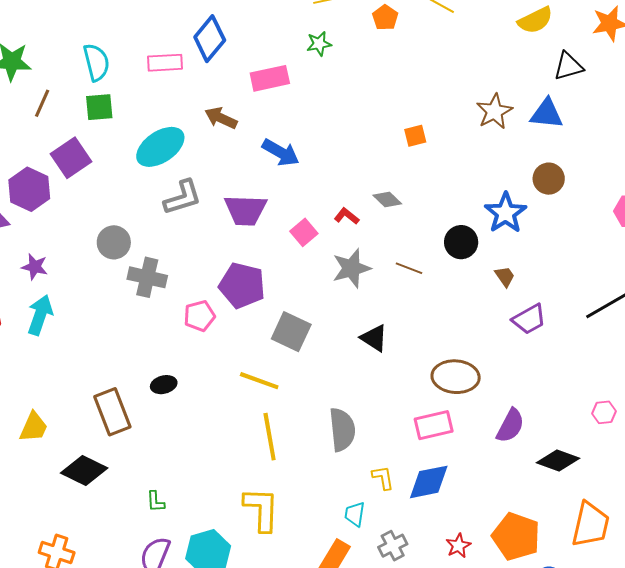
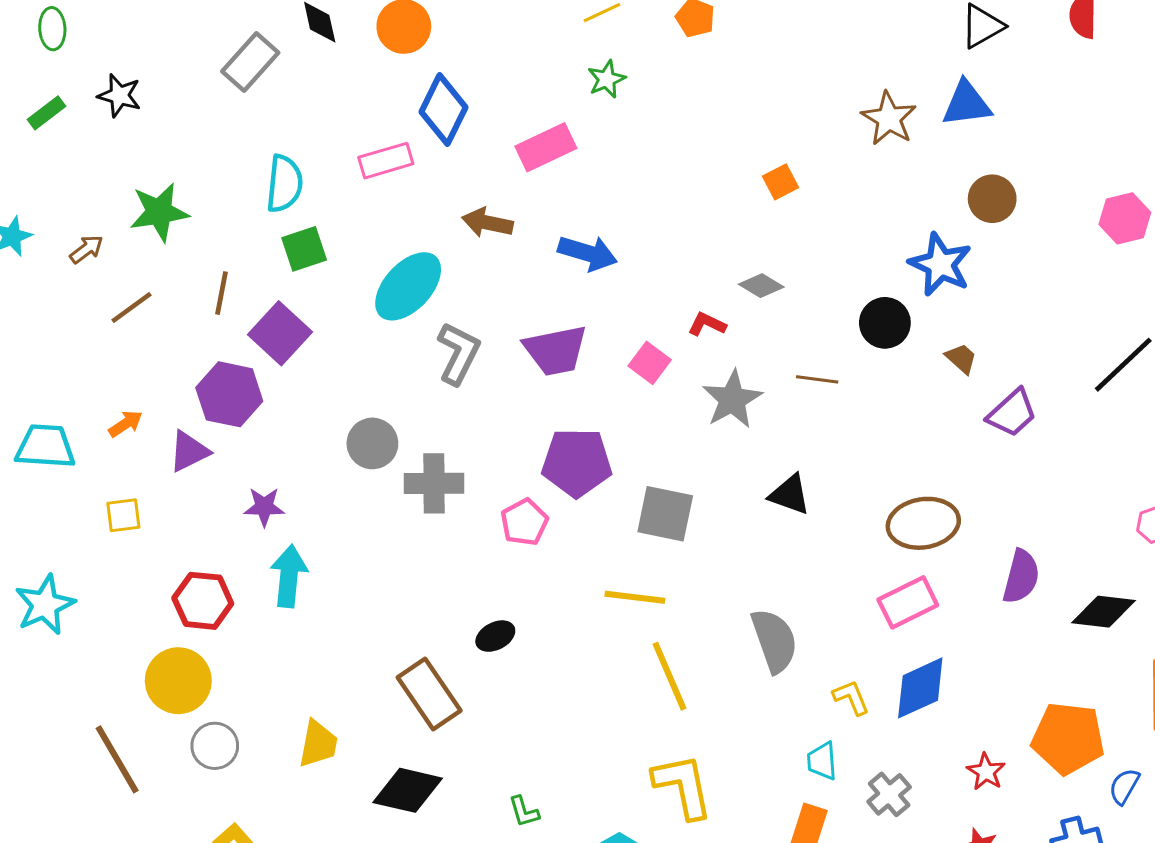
cyan semicircle: (96, 62) -> (284, 184), turned 33
brown line: (42, 103) -> (221, 293), moved
gray L-shape: (183, 197) -> (458, 353), turned -33

